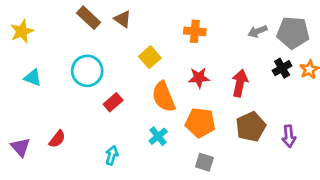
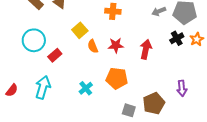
orange semicircle: (164, 97) -> (93, 46), moved, size x0.6
red rectangle: (113, 102) -> (55, 55), moved
brown pentagon: (251, 127) -> (154, 103), moved
cyan arrow: (112, 155) -> (43, 87), moved, size x1.6
gray square: (204, 162) -> (129, 110), moved

